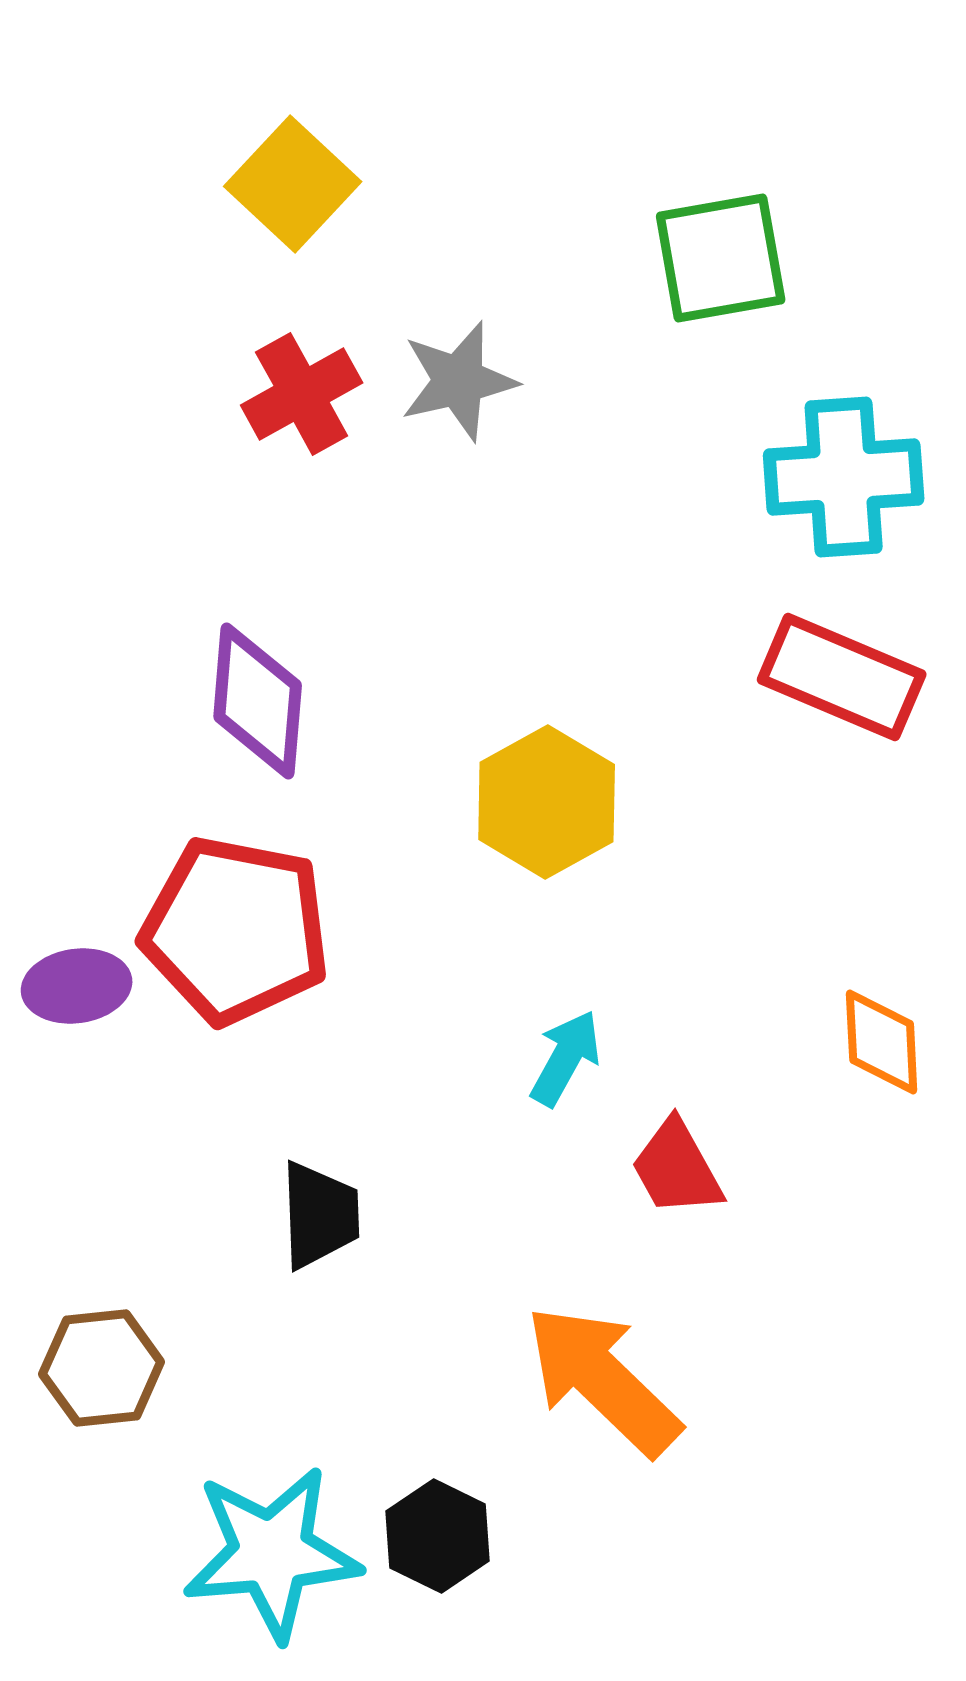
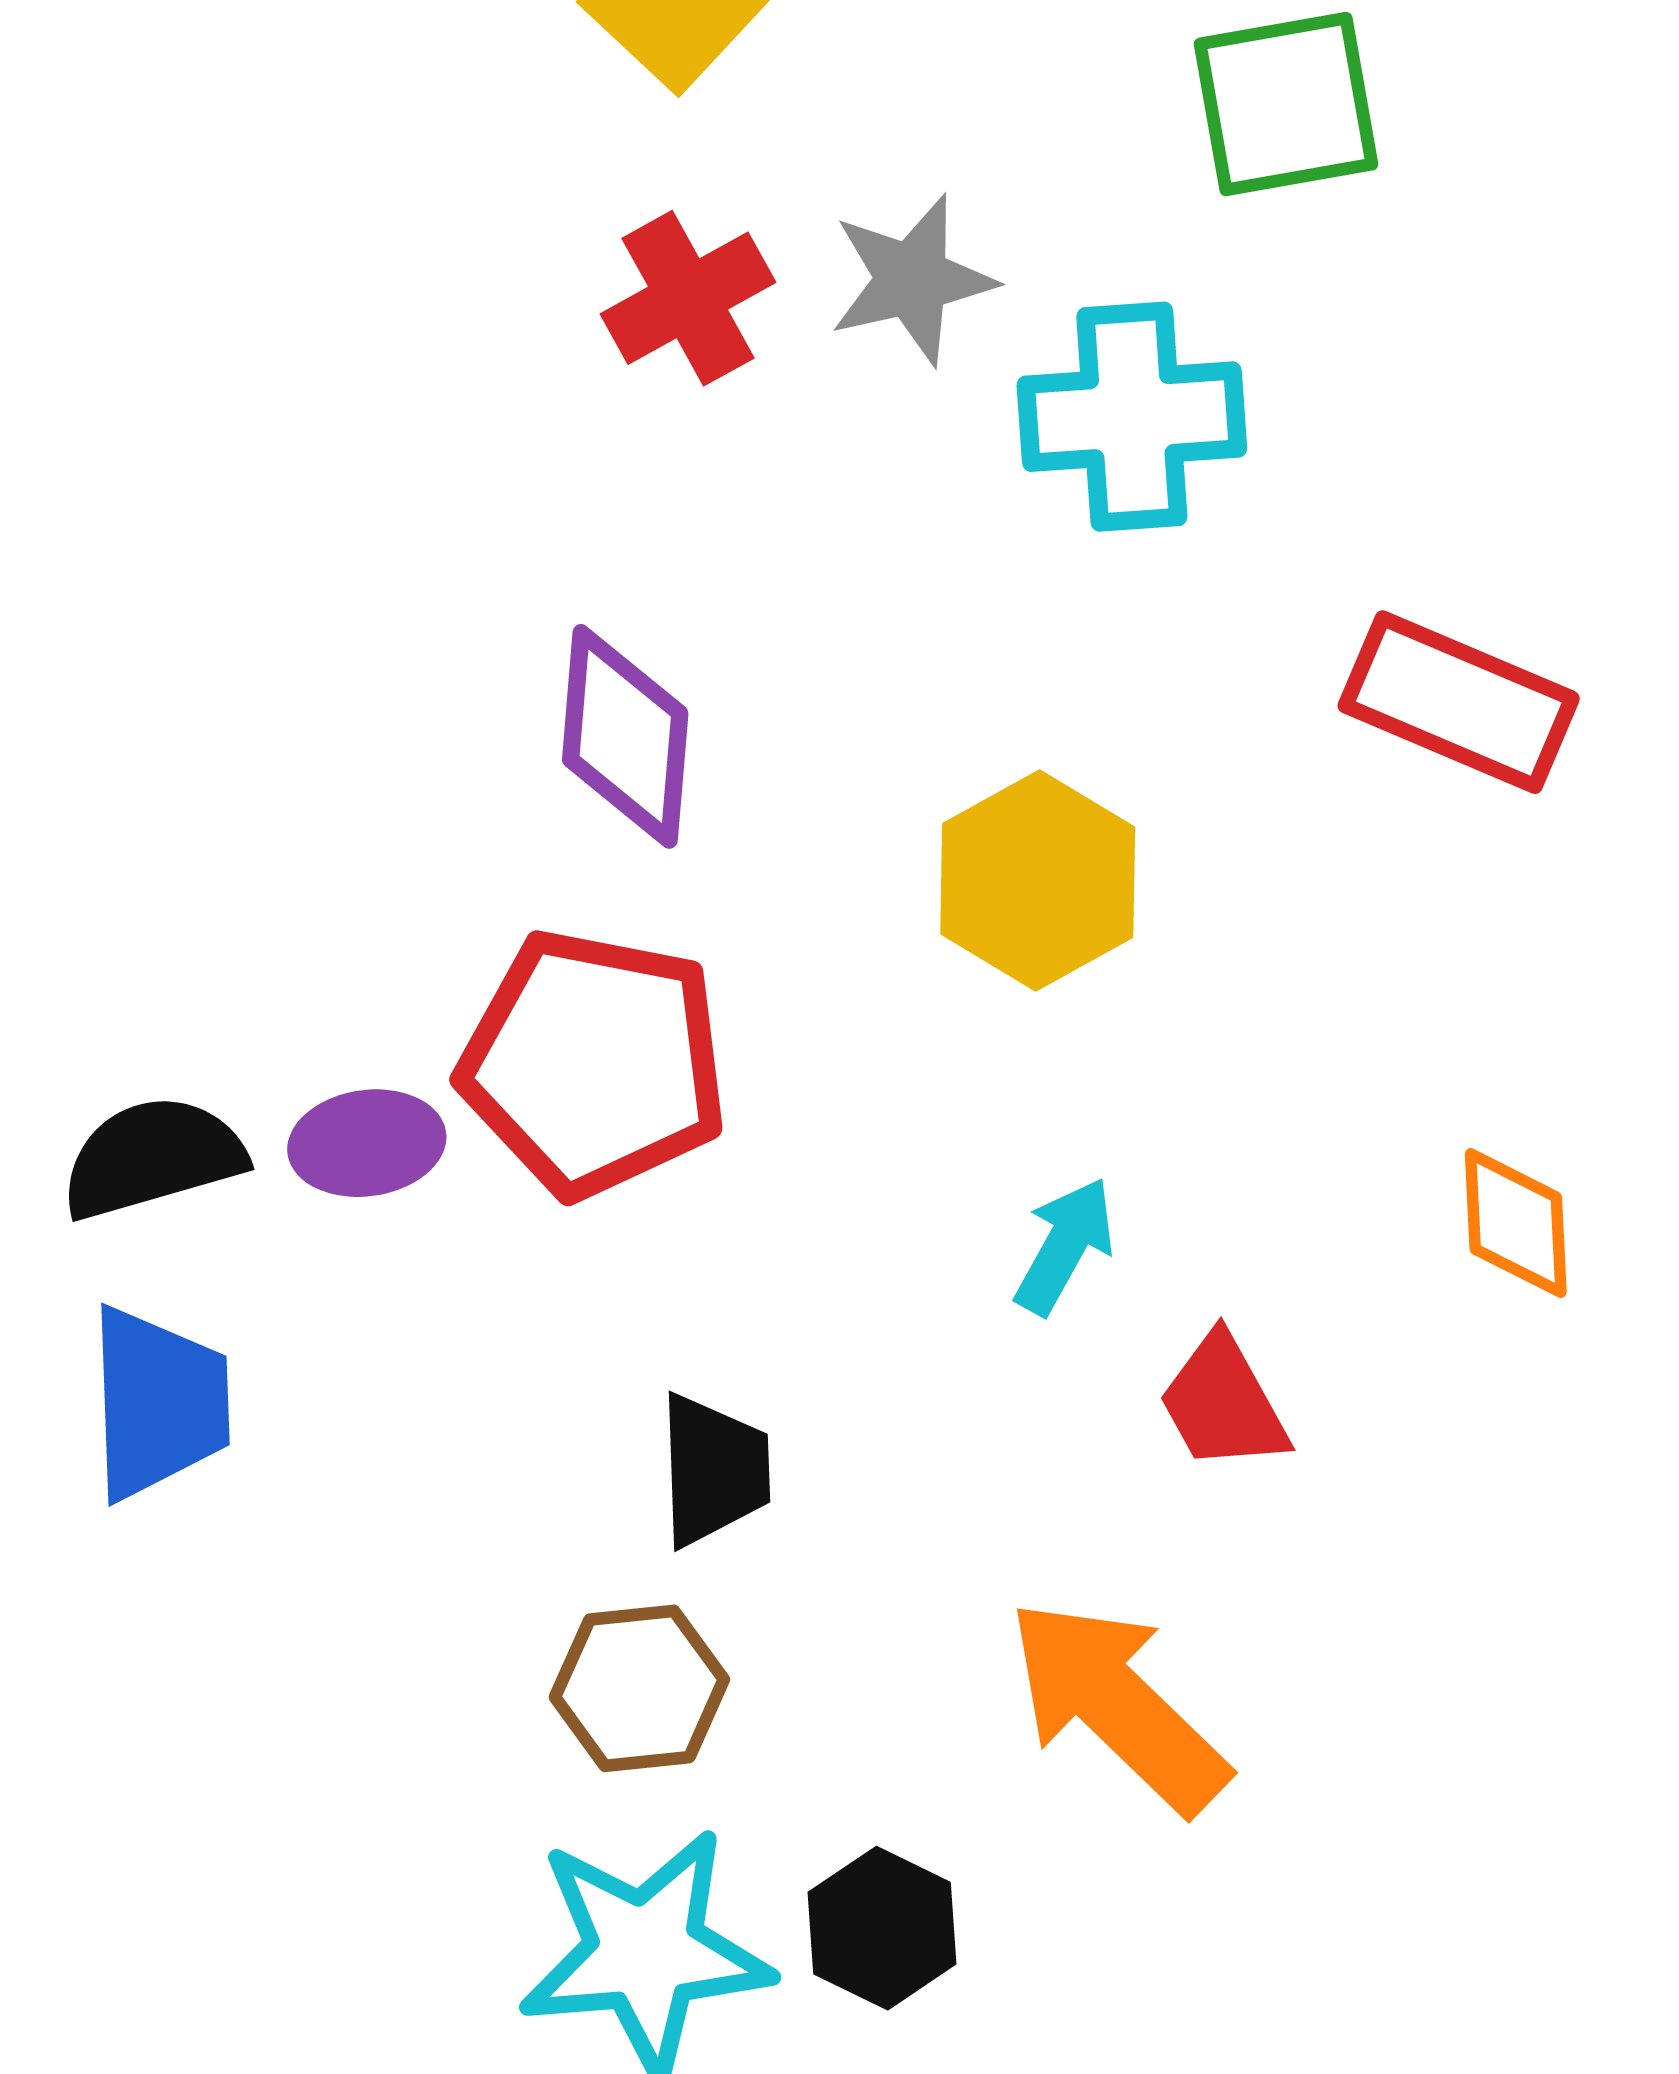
cyan cross: (844, 477) -> (1132, 417), moved
brown hexagon: (102, 1368) -> (639, 1688), moved

